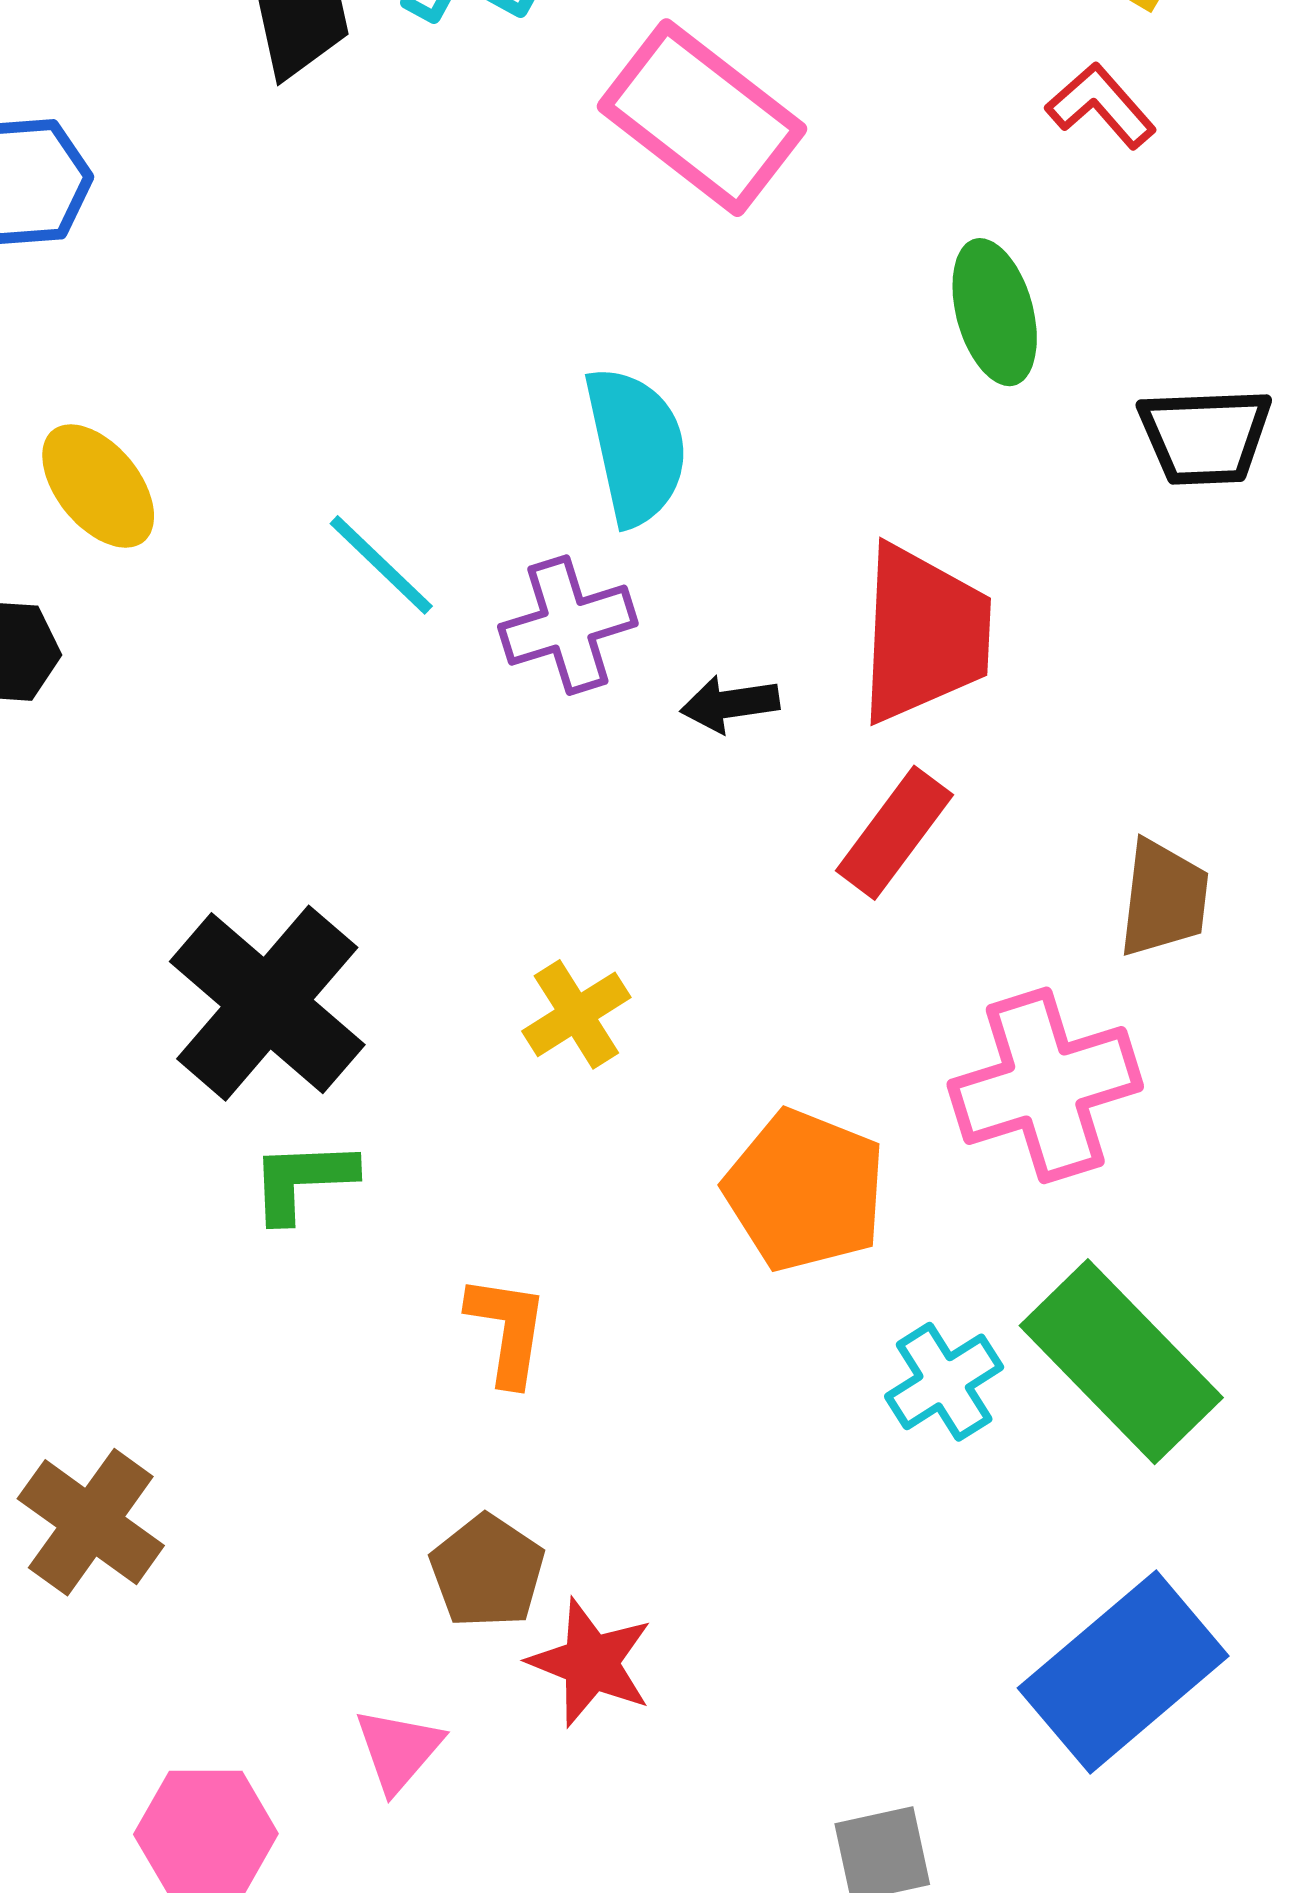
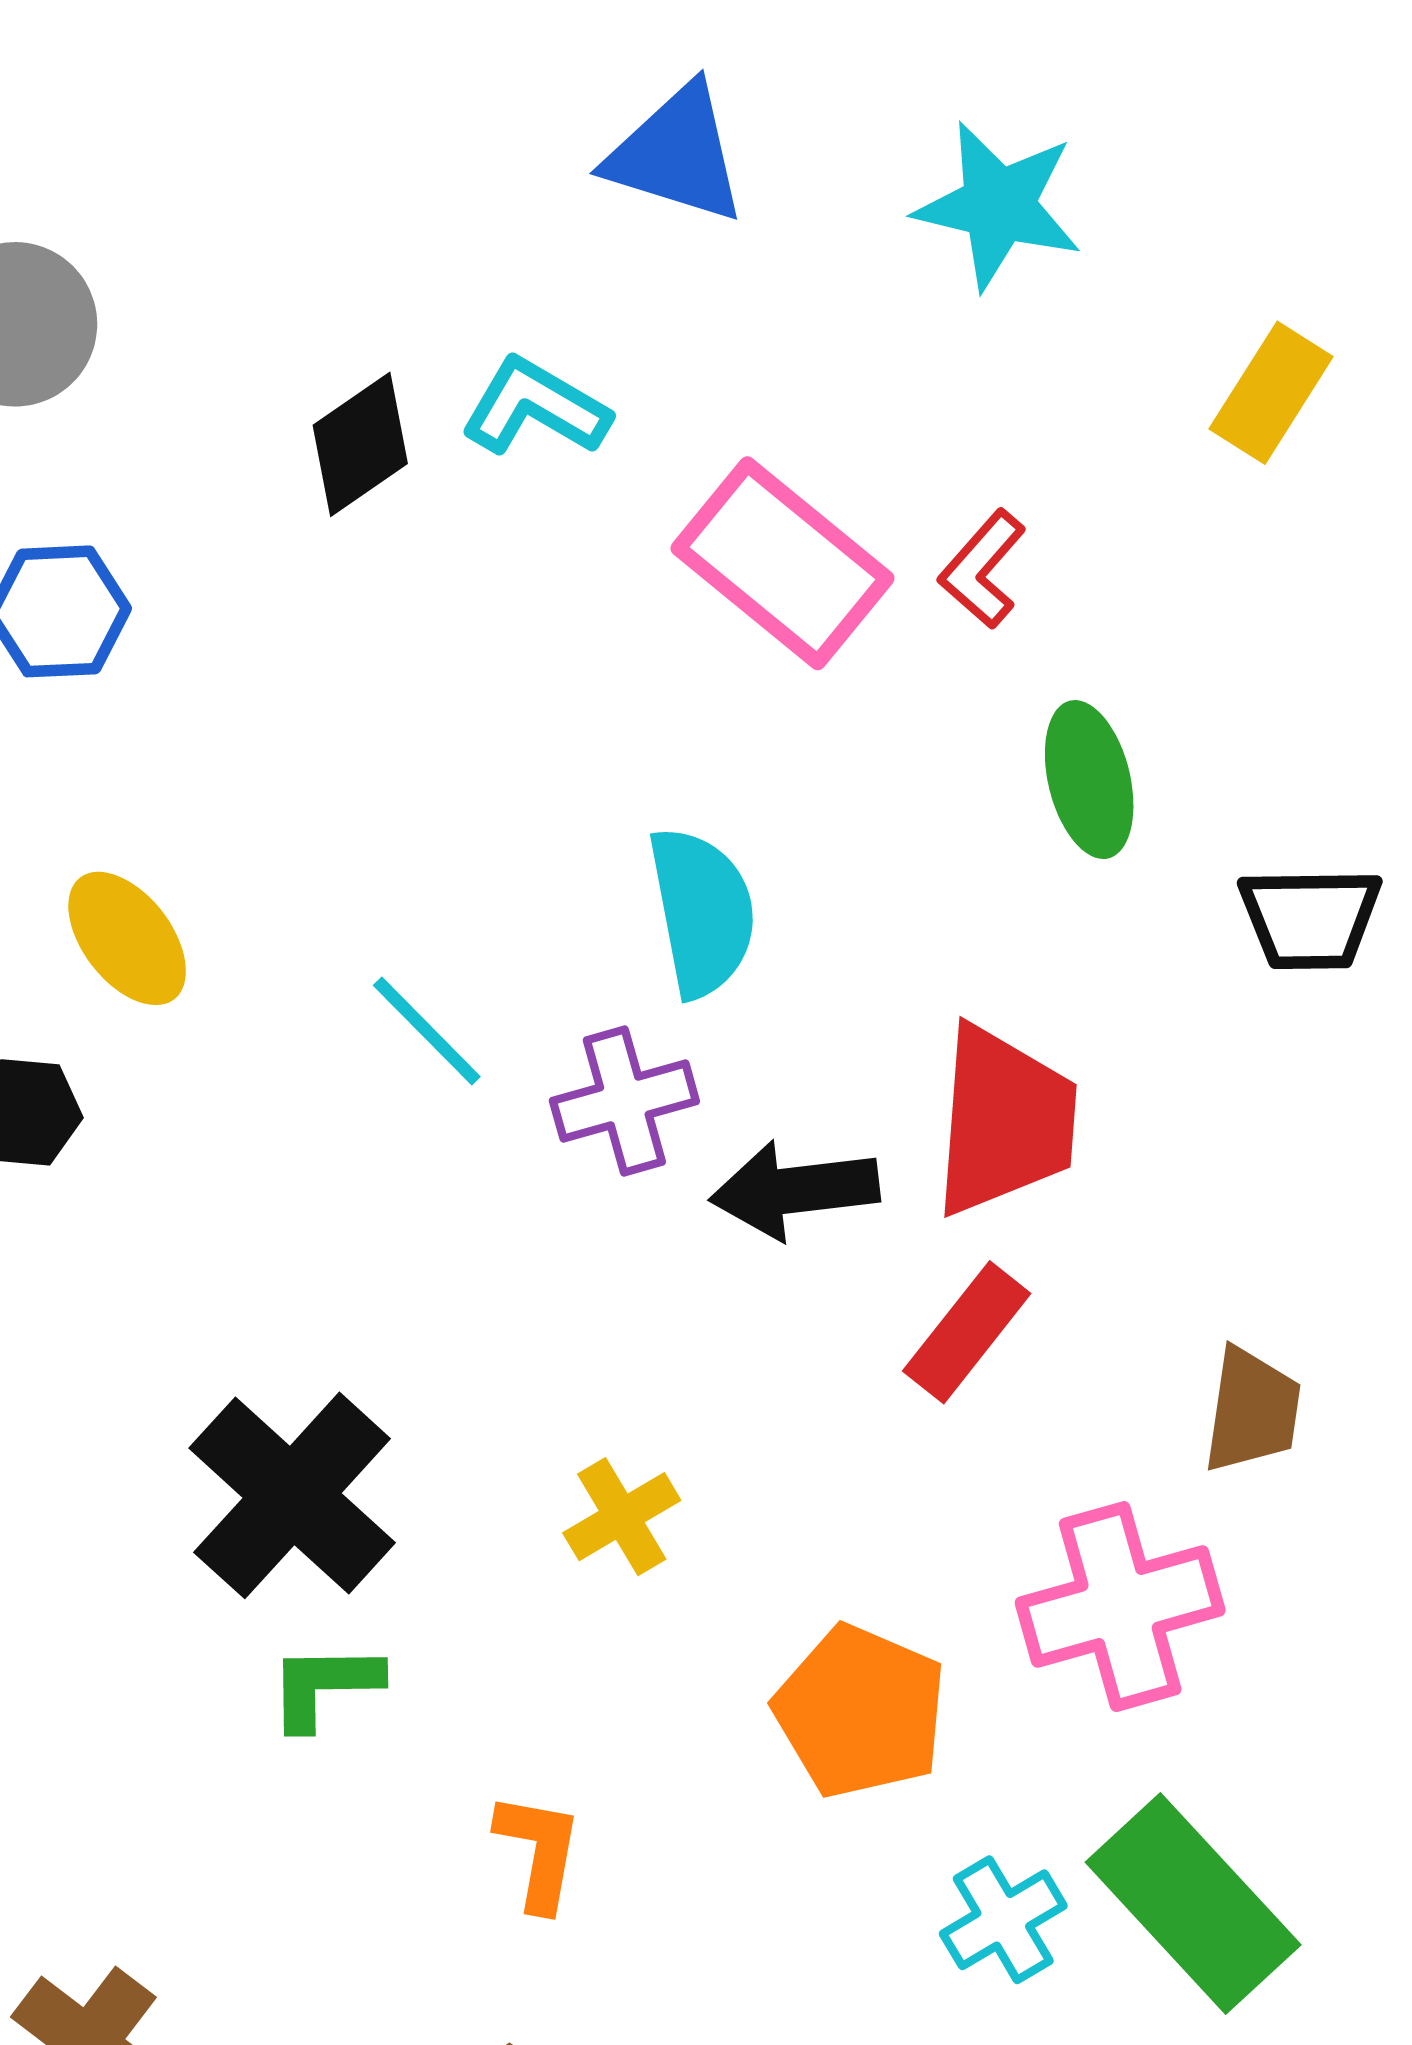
red L-shape: (1101, 106) -> (982, 569), moved, turned -99
black arrow: (730, 704) -> (795, 1190), size x1.6

